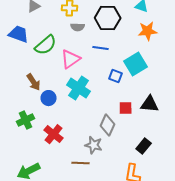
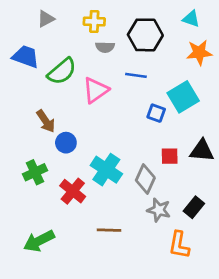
cyan cross: (79, 88) -> (106, 170), moved
gray star: (94, 145) -> (159, 210), moved

